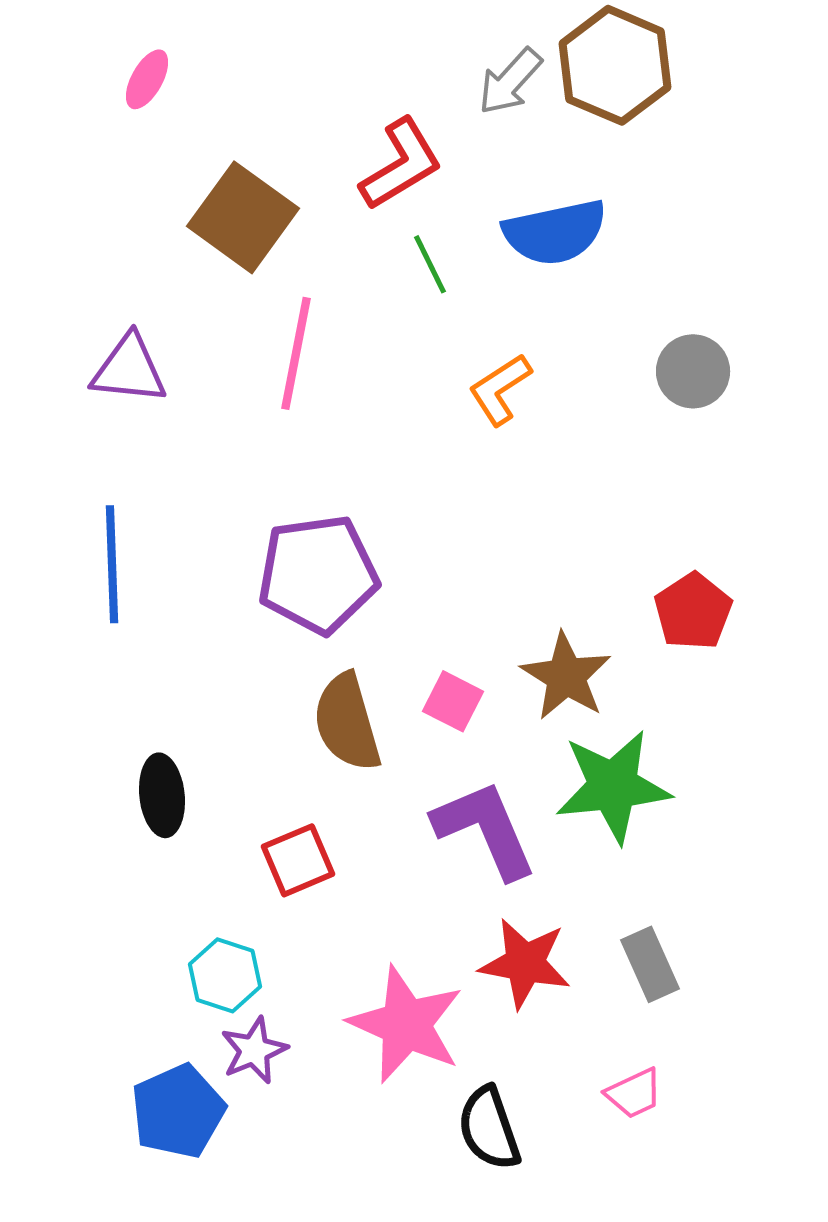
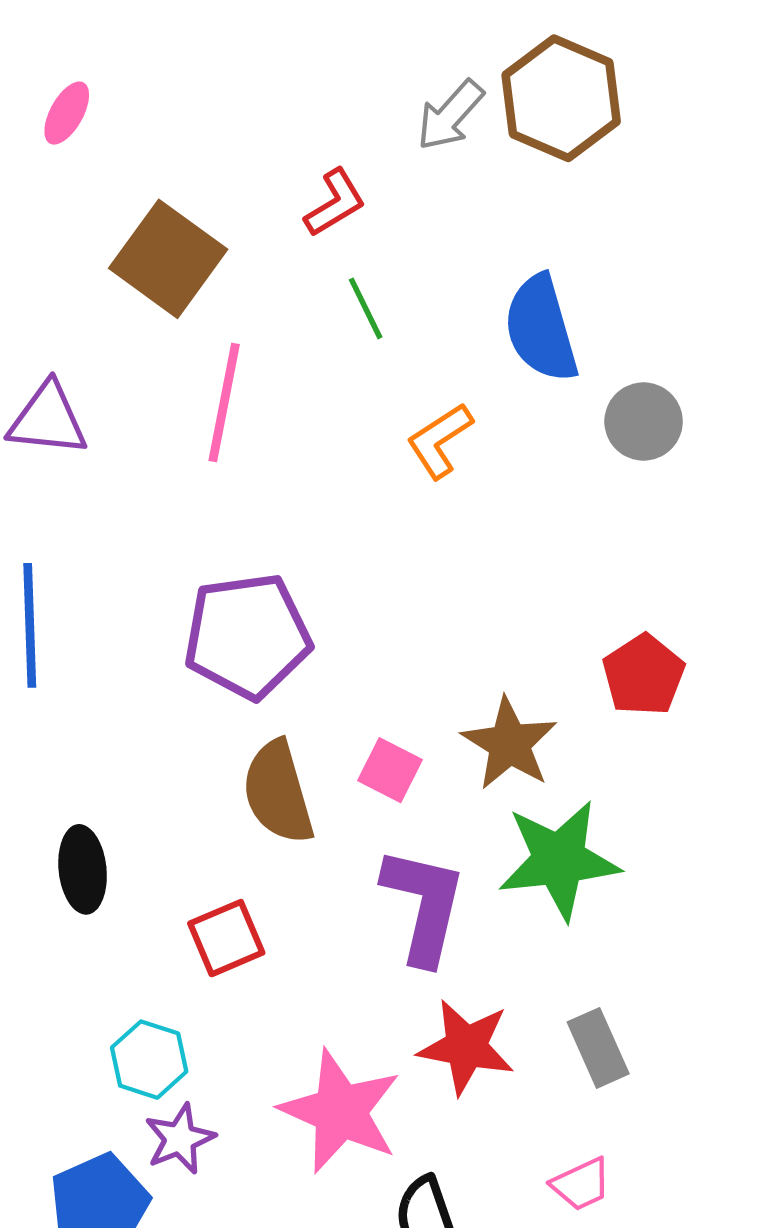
red L-shape: (401, 164) -> (335, 203), size x0.7
blue semicircle: (555, 232) -> (541, 329), moved, turned 86
purple L-shape: (485, 829) -> (424, 905), turned 36

